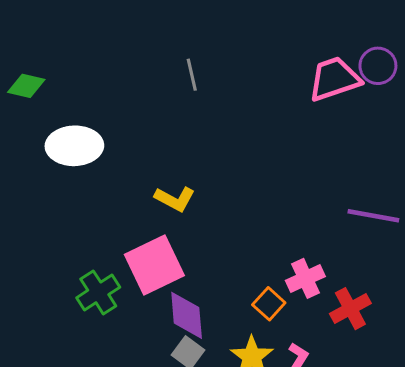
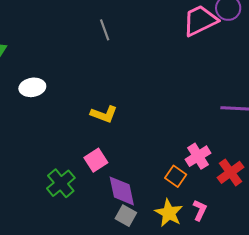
white ellipse: (74, 146) -> (32, 87), size x0.7
pink square: (154, 265) -> (96, 160), size x0.6

